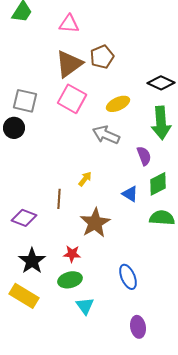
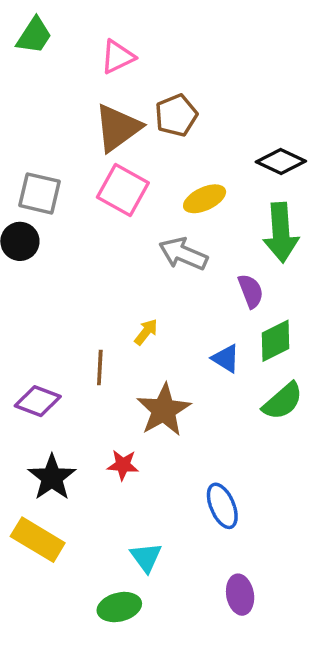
pink triangle: (69, 24) -> (118, 57), turned -30
green semicircle: (162, 218) -> (283, 401), turned 135
green ellipse: (70, 280) -> (119, 607), moved

